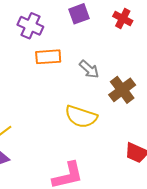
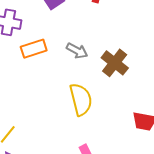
yellow semicircle: (81, 117) -> (81, 99), turned -108

